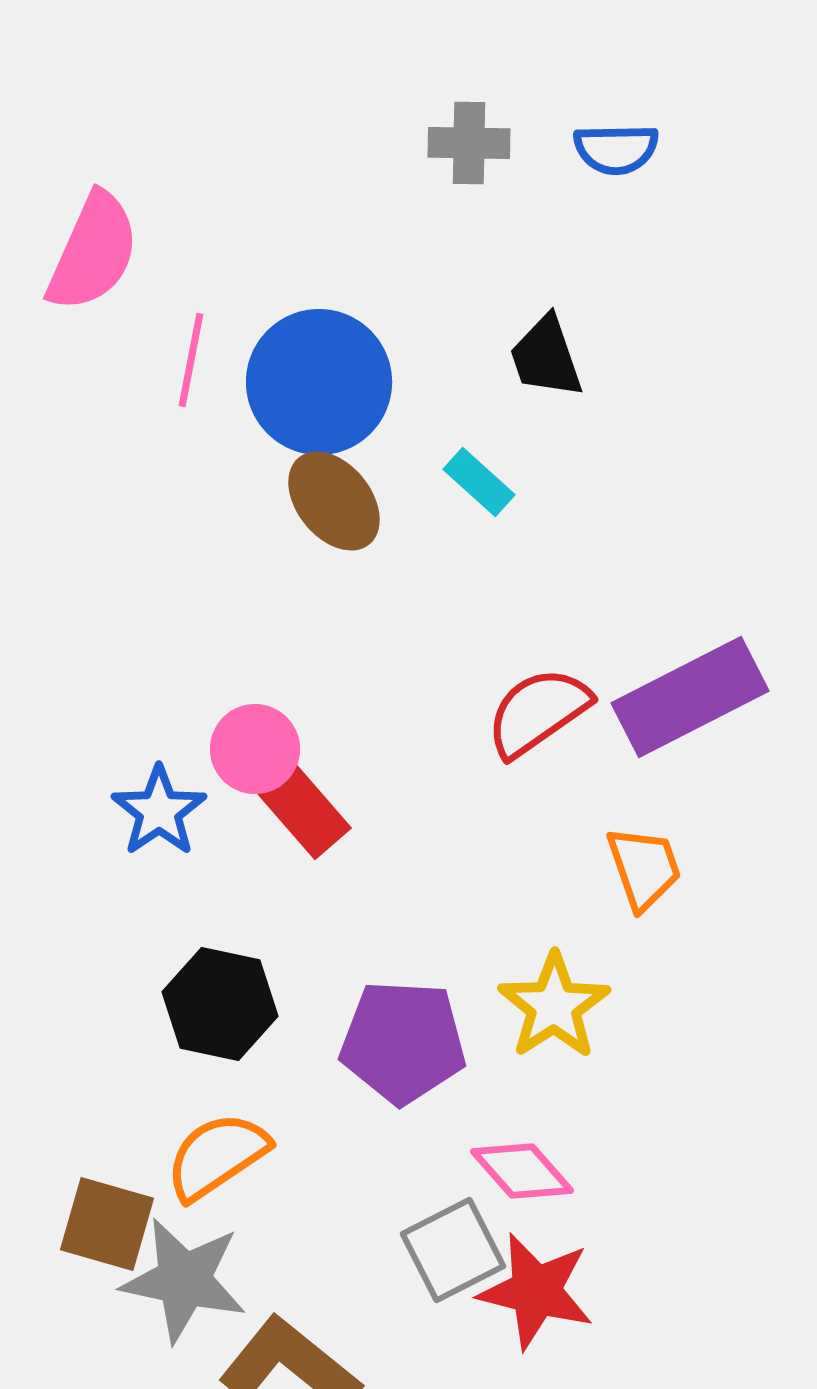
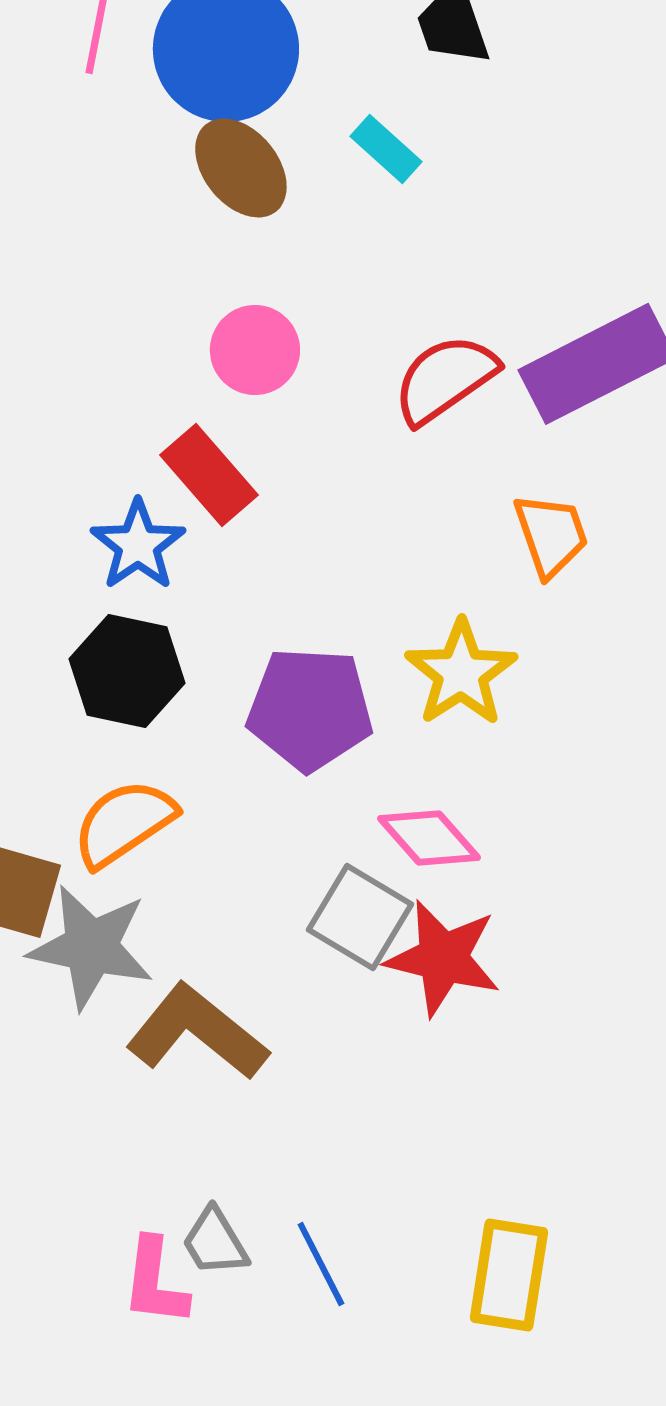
pink circle: (255, 749) -> (255, 350), moved
blue star: (159, 811) -> (138, 545), moved
gray square: (453, 1250) -> (360, 917), turned -32

